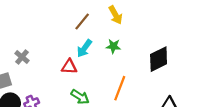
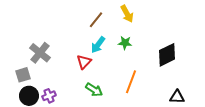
gray cross: (22, 57) -> (40, 53), size x1.5
red triangle: (69, 67) -> (84, 62), turned -49

